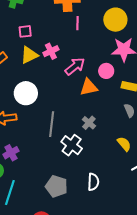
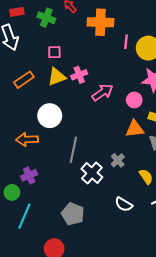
pink line: (77, 23) -> (126, 42), moved
orange triangle: (89, 87) -> (135, 129), moved
gray cross: (89, 123) -> (118, 160), moved
white semicircle: (93, 182) -> (124, 204), moved, turned 114

